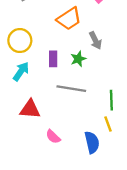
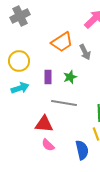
gray arrow: (95, 41) -> (85, 52), moved
cyan arrow: (21, 71) -> (20, 88), turned 36
red triangle: (30, 109) -> (44, 124), moved

